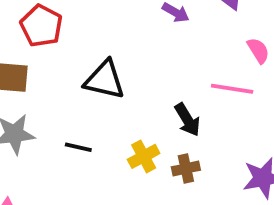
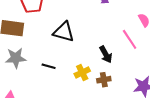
pink line: (232, 89) -> (130, 39), turned 45

